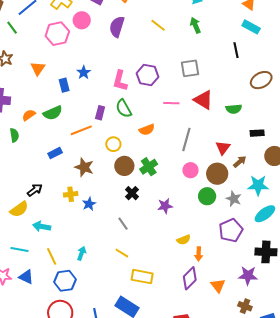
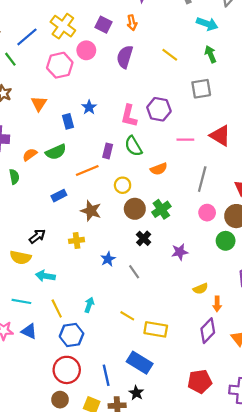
gray square: (190, 68) -> (201, 89), moved
blue star: (89, 204) -> (108, 259), moved
yellow semicircle: (19, 209) -> (21, 257), turned 48
yellow line: (122, 253) -> (127, 316), moved

